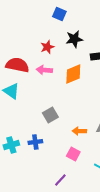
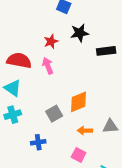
pink arrow: (44, 70) -> (48, 66), turned 63
orange diamond: (73, 74) -> (79, 102), moved
cyan cross: (11, 145) -> (13, 115), moved

